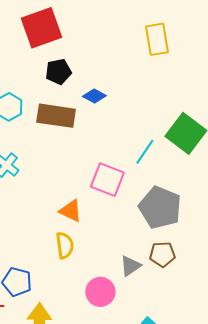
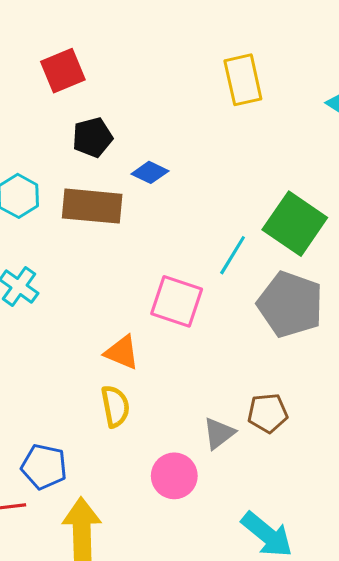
red square: (41, 28) -> (63, 71), size x0.7
gray pentagon: (160, 207) -> (290, 304), moved

